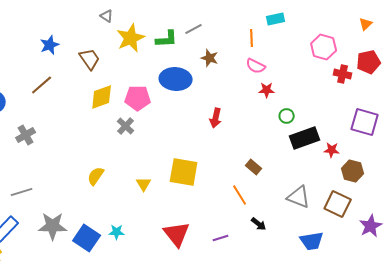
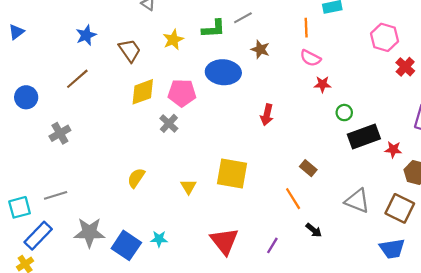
yellow star: (131, 38) -> (173, 40), moved, size x0.7
red cross: (343, 74) -> (405, 67), turned 30
purple line: (221, 238) -> (272, 245), turned -42
blue trapezoid: (312, 241) -> (392, 249), moved

